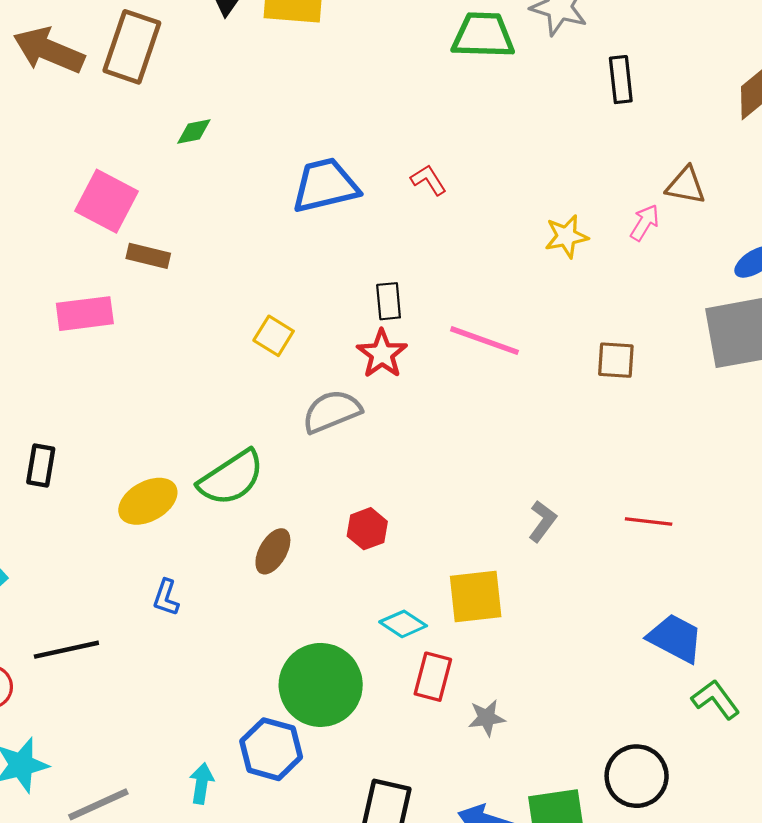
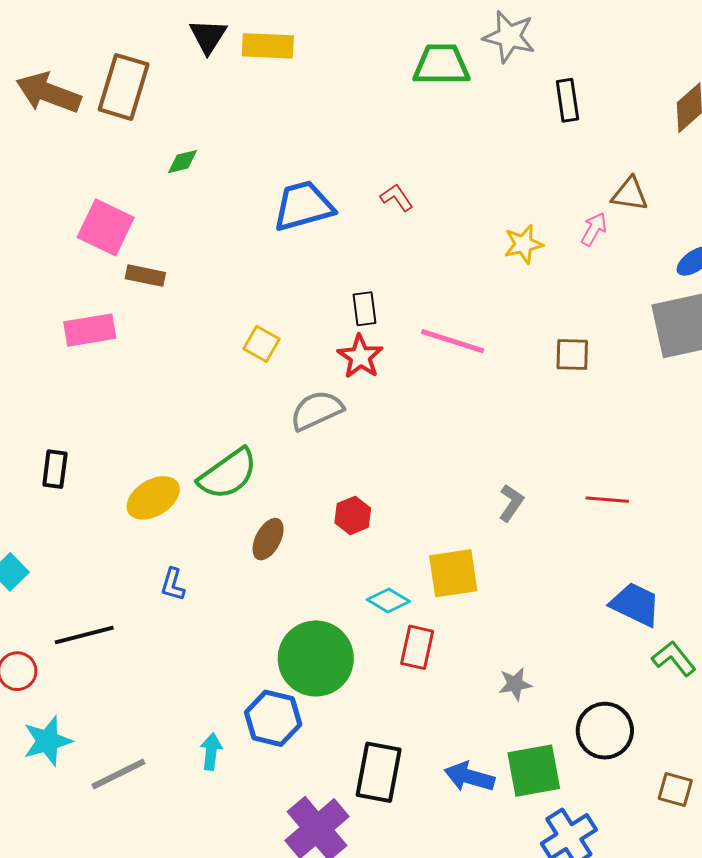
gray star: (487, 718) -> (515, 684), moved

